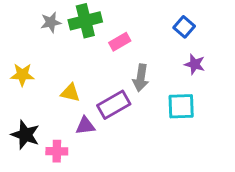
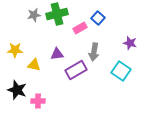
blue square: (184, 27) -> (98, 18), moved
yellow triangle: (70, 93) -> (34, 65), moved
cyan square: (181, 106) -> (121, 71), turned 36
purple triangle: (85, 126) -> (57, 54), moved

